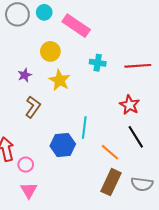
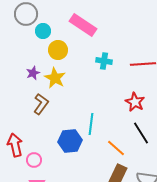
cyan circle: (44, 12) -> (43, 31), moved
yellow star: (60, 80) -> (55, 78), moved

